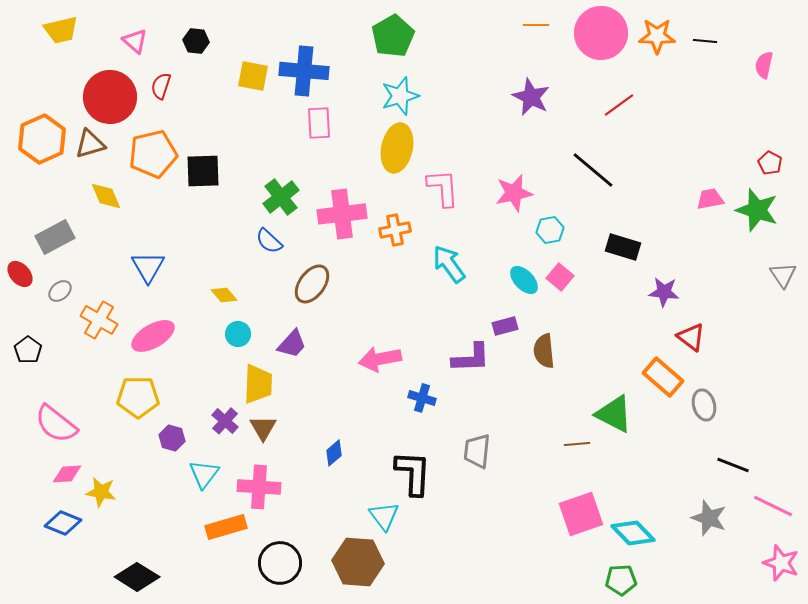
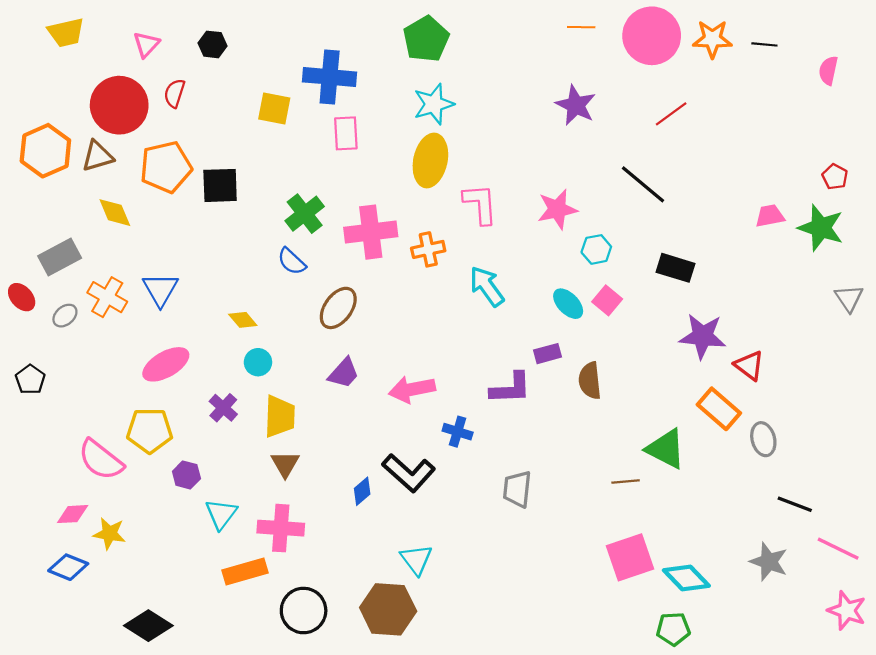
pink triangle: (135, 41) -> (146, 44), turned 32
yellow square: (253, 76) -> (274, 108), moved
purple star: (664, 292) -> (703, 336), moved, size x1.4
orange cross: (99, 320) -> (107, 297), moved
purple trapezoid: (292, 344) -> (344, 373), moved
purple cross: (225, 421) -> (223, 408), moved
pink semicircle: (56, 424) -> (101, 460), moved
black L-shape: (413, 473) -> (409, 473), moved, turned 129

